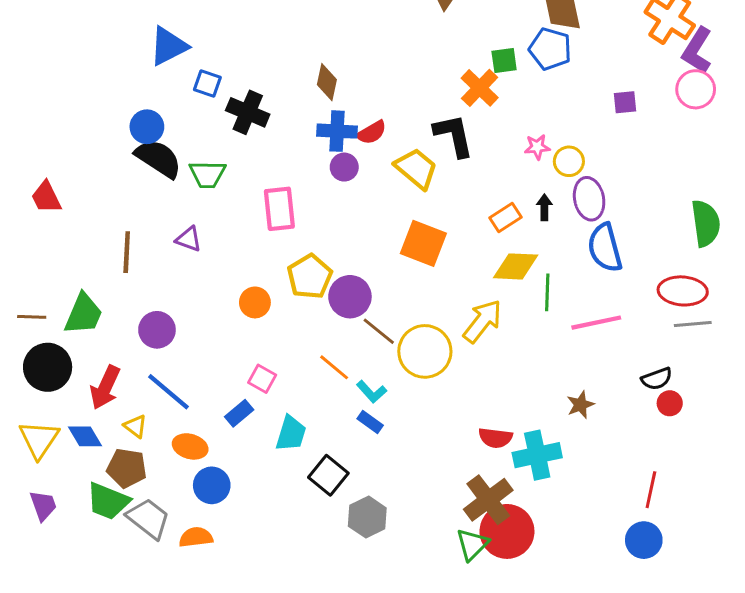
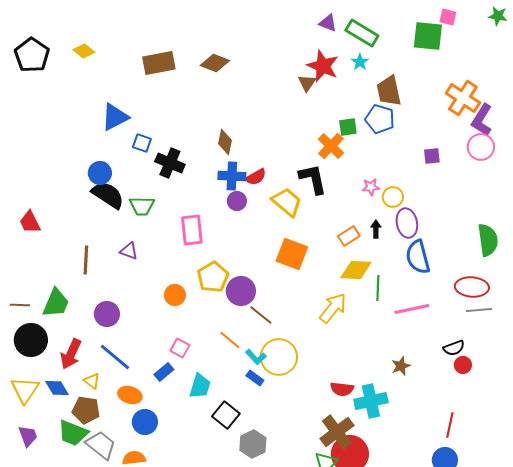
yellow circle: (425, 351) -> (279, 357), moved

